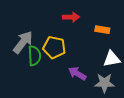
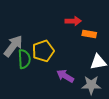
red arrow: (71, 17) -> (73, 21), moved
yellow pentagon: (54, 47) -> (43, 51), turned -30

